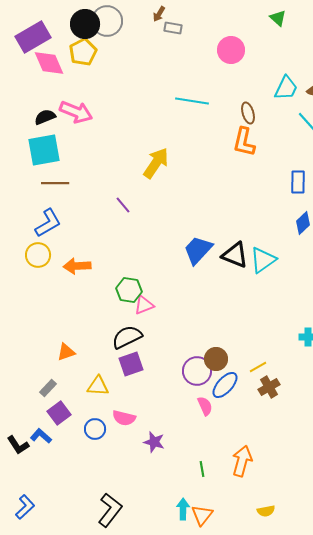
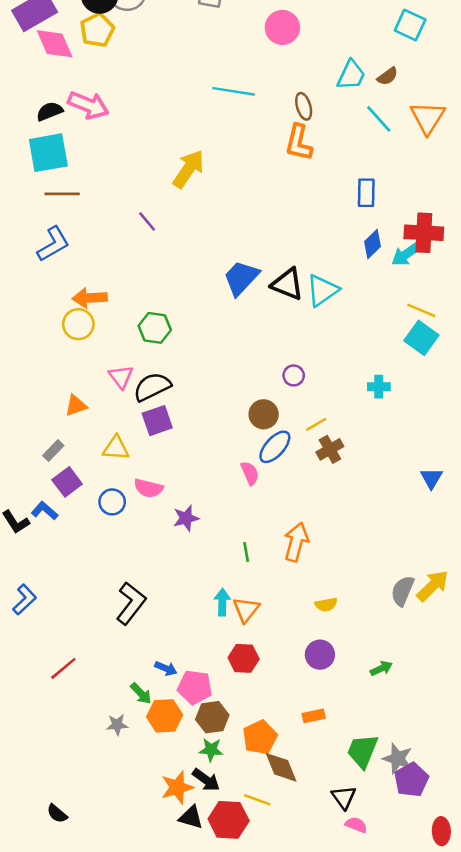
yellow circle: (38, 255) -> (78, 324), moved
pink triangle: (144, 305) -> (121, 377), moved, turned -45
purple circle: (197, 371) -> (294, 375), moved, size x0.6
purple star: (154, 442) -> (186, 518), turned -30

